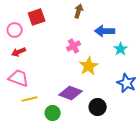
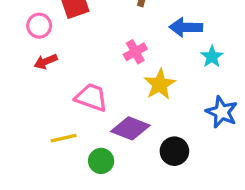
pink trapezoid: (19, 78) -> (91, 97), moved

